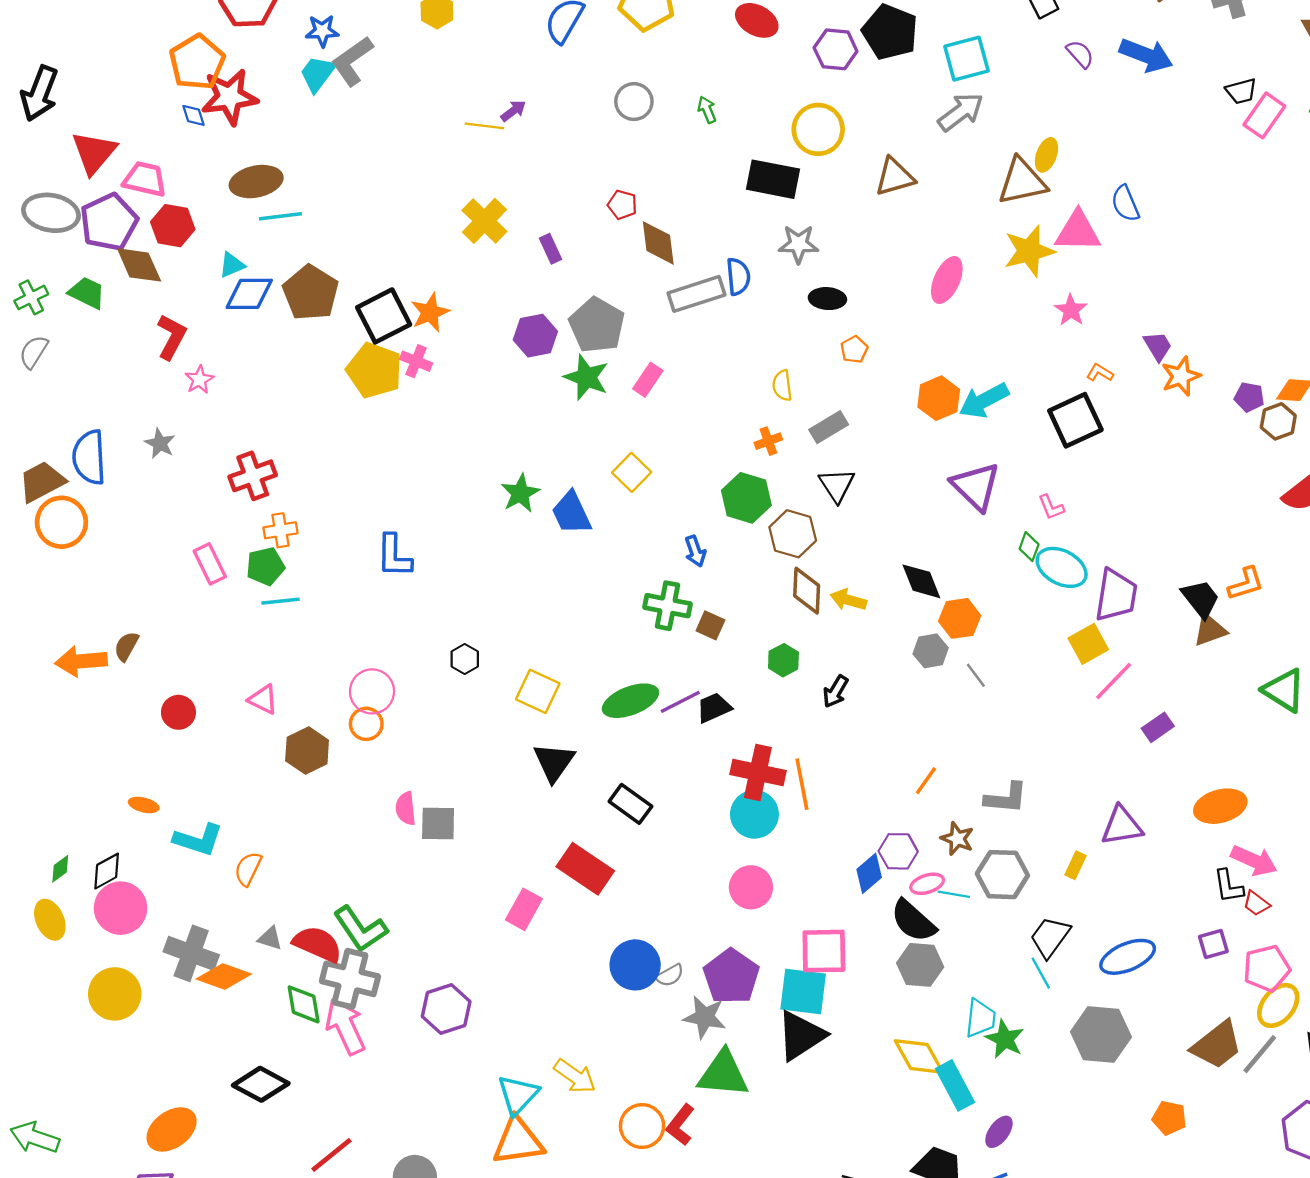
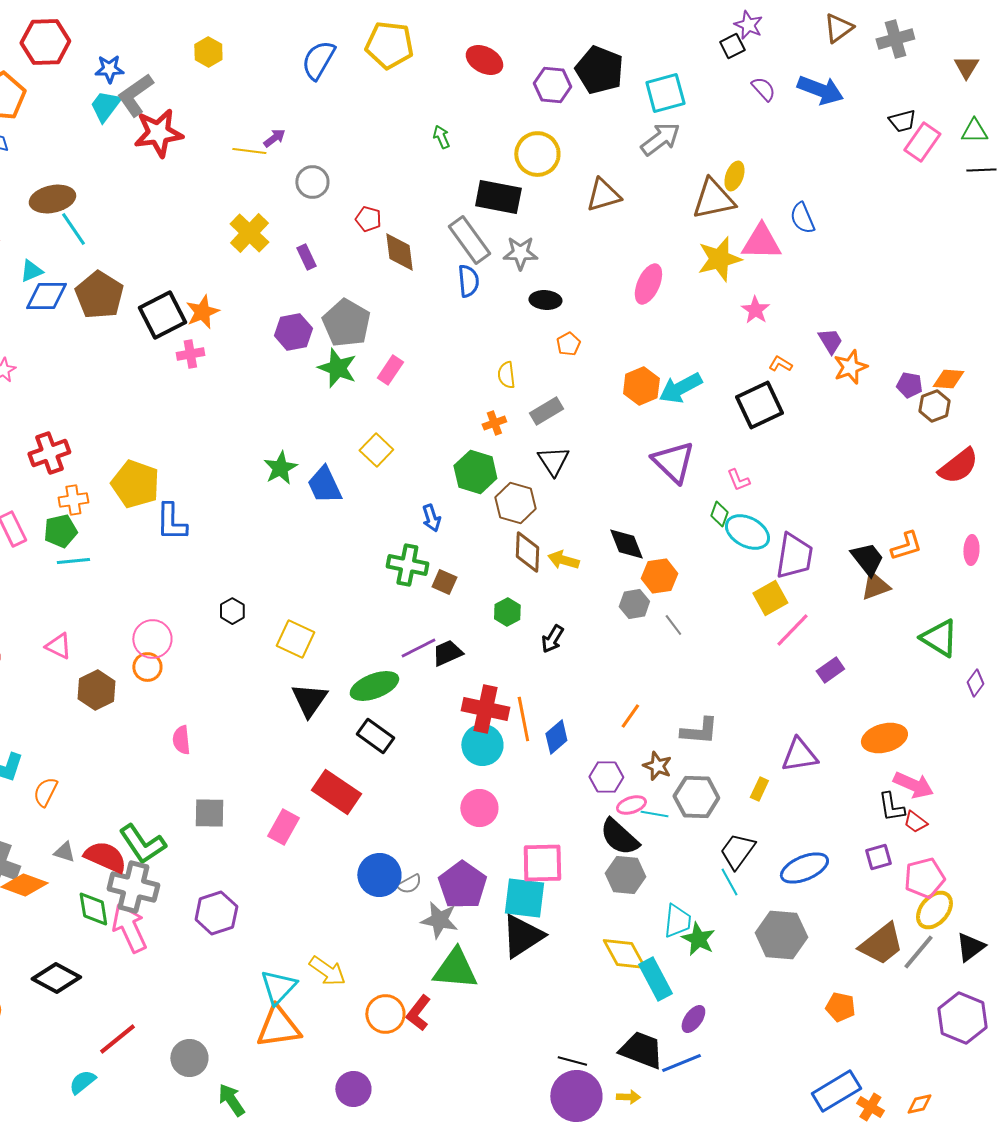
red star: (229, 97) -> (158, 133), moved
gray circle: (634, 102) -> (312, 182), moved
cyan line: (280, 216) -> (73, 229), turned 63
gray rectangle: (697, 294) -> (469, 240), moved, turned 72
pink cross: (416, 361) -> (190, 354), turned -32
yellow pentagon: (374, 370) -> (135, 484), moved
green ellipse: (630, 701) -> (374, 686), moved
gray square: (438, 824) -> (209, 813), moved
blue diamond: (869, 873) -> (556, 737), moved

